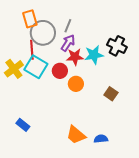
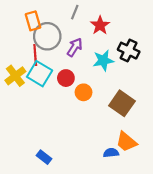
gray line: (68, 26) -> (75, 12), moved
red star: (75, 57) -> (100, 25), moved, turned -30
brown square: (111, 94) -> (122, 103), size x1.6
blue rectangle: (23, 125) -> (44, 157), moved
orange trapezoid: (76, 135) -> (126, 142), moved

